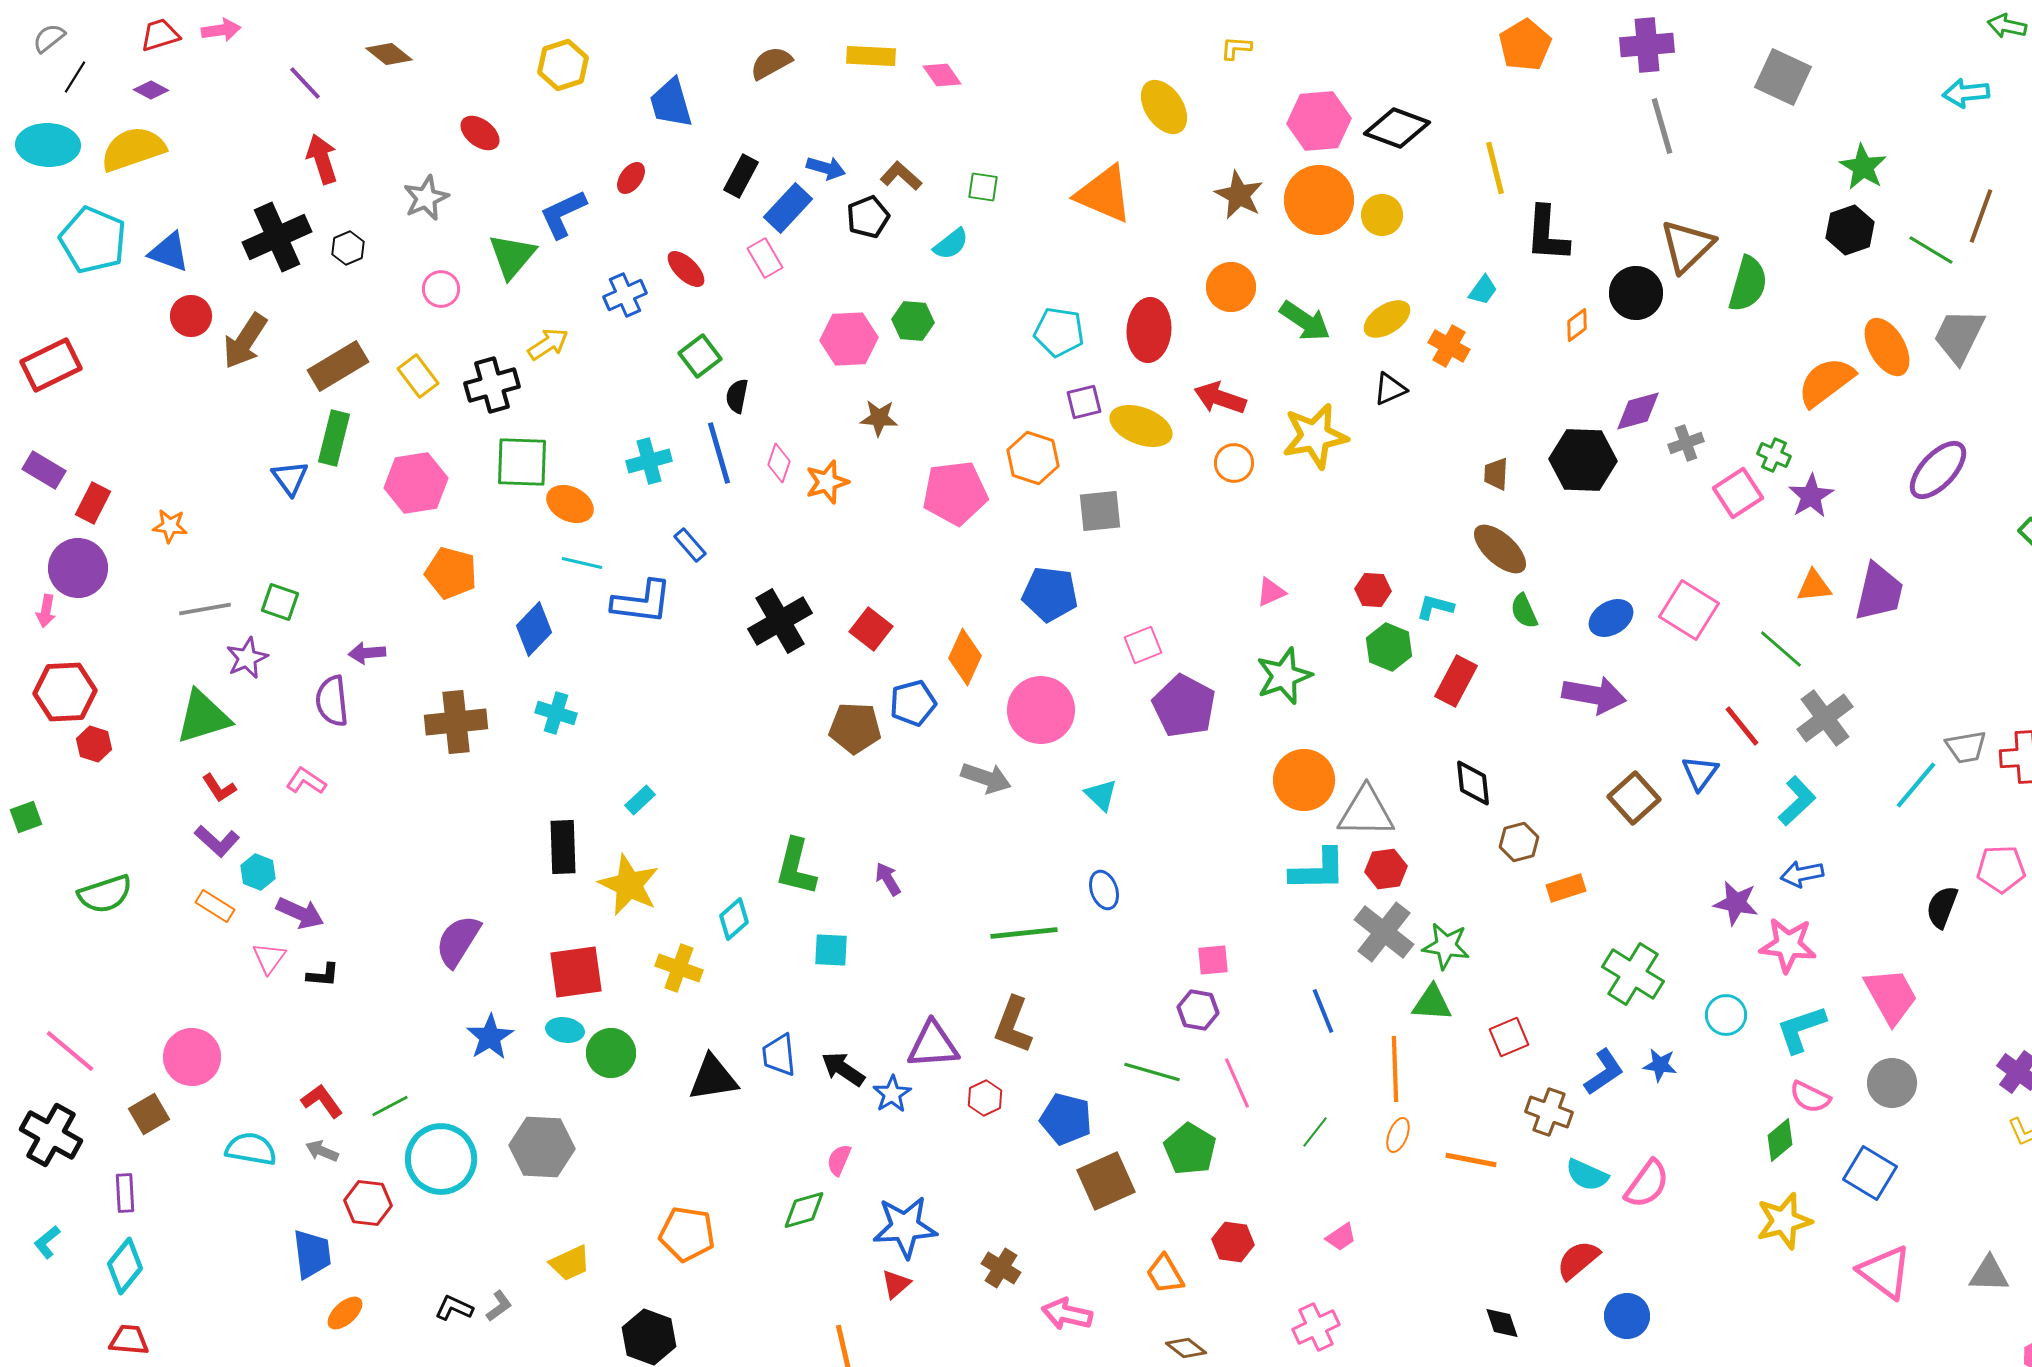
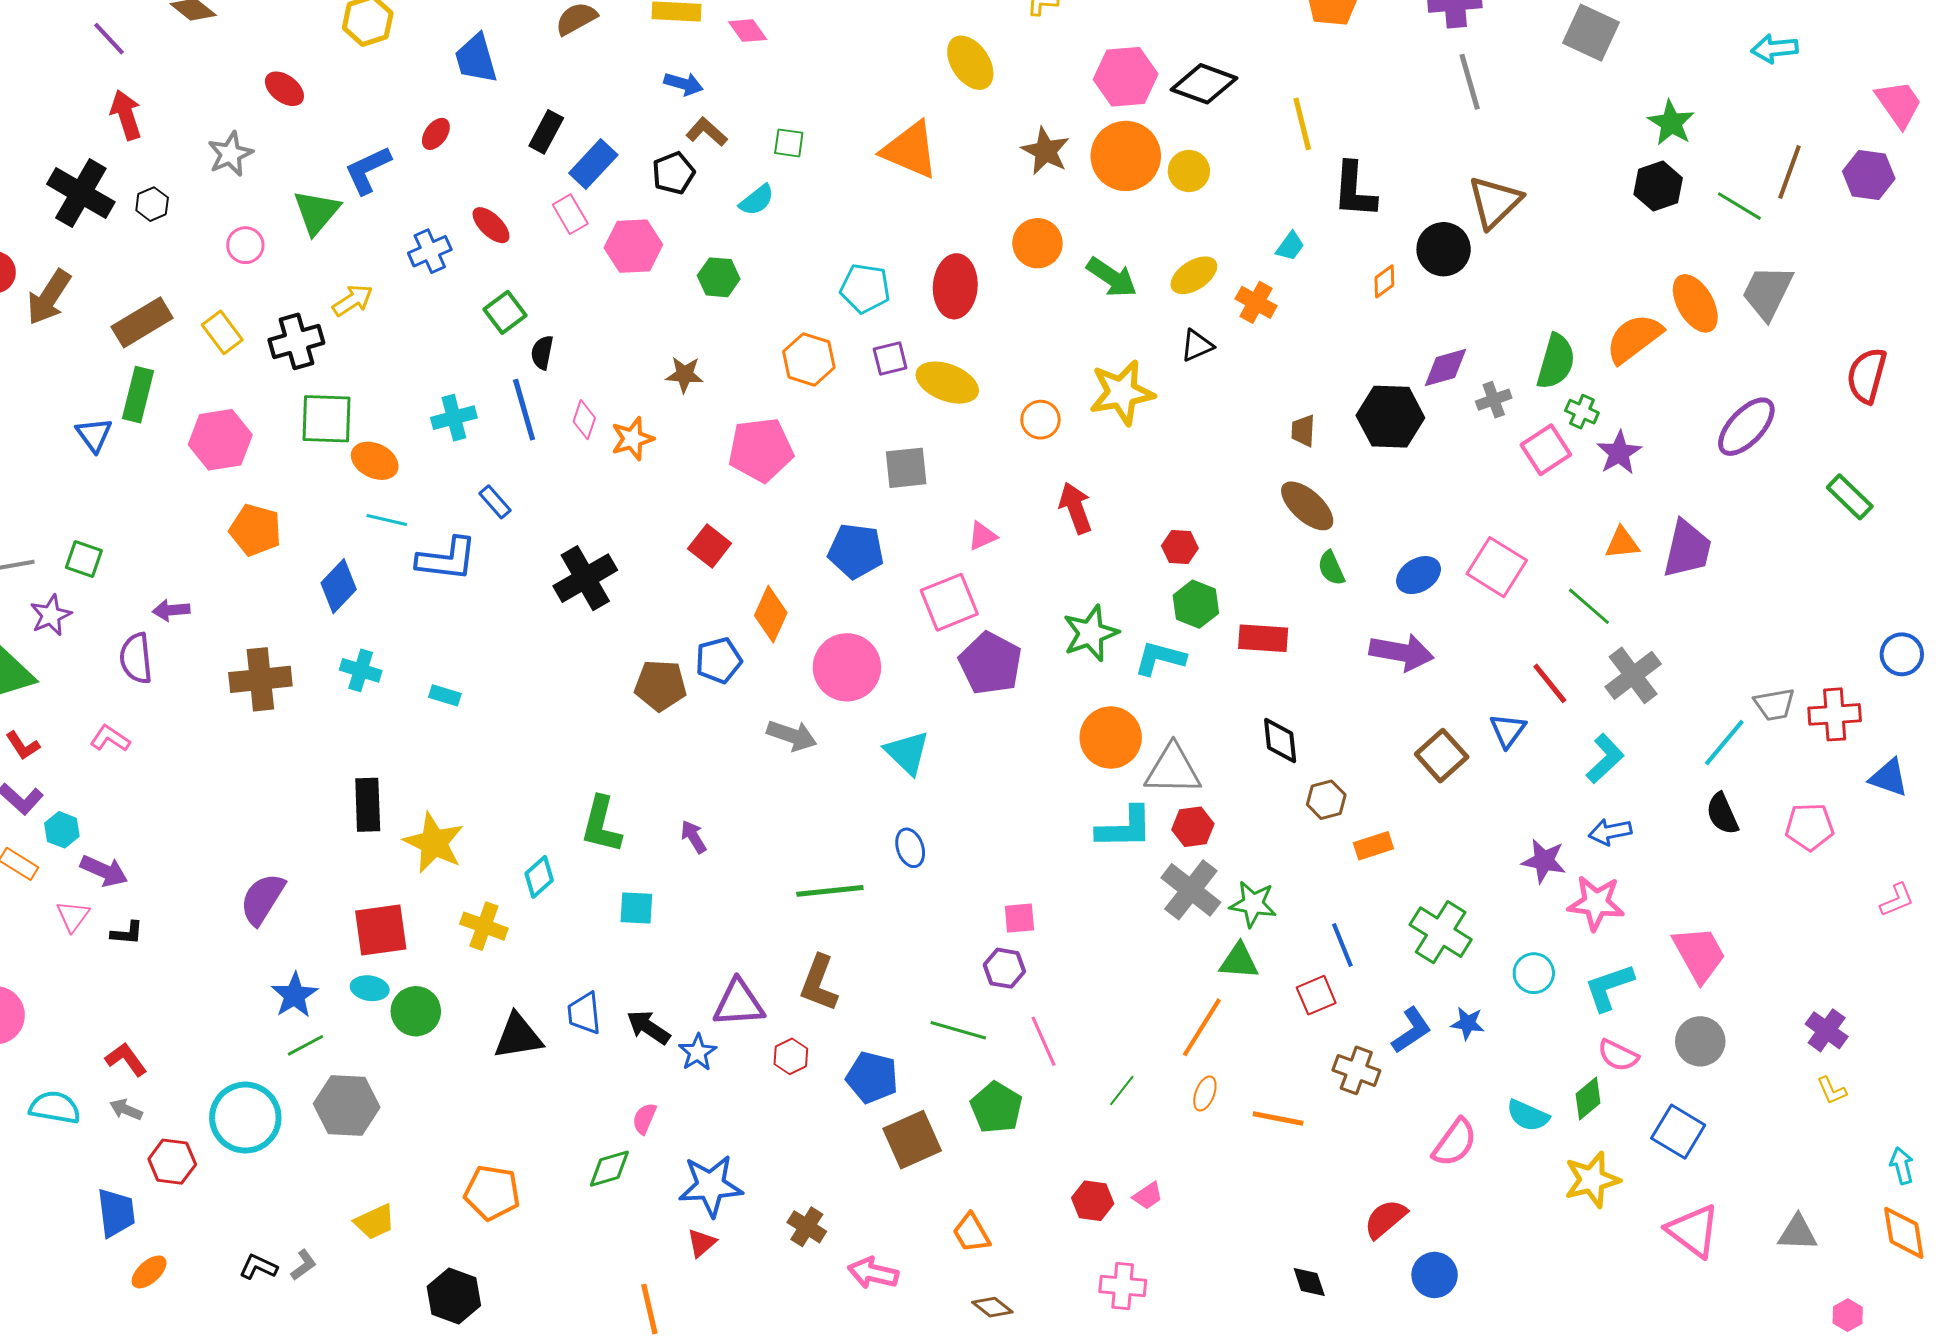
blue arrow: (826, 168) -> (684, 84), moved
black cross: (277, 237) -> (81, 193), turned -36
green semicircle: (1748, 284) -> (1556, 362), moved
pink hexagon: (849, 339) -> (633, 246), moved
red arrow: (1220, 398) -> (1076, 508), moved, turned 51
orange hexagon: (1033, 458) -> (809, 360), moved
pink triangle: (1271, 592) -> (982, 536), moved
cyan L-shape: (1435, 607) -> (1160, 658), moved, size x1.4
red square: (871, 629) -> (710, 546), moved
pink square: (1143, 645) -> (949, 602), size x1.5
red rectangle: (1456, 681) -> (1263, 638), turned 66
cyan triangle: (1101, 795) -> (907, 753), size x1.4
cyan rectangle: (640, 800) -> (445, 695), moved, turned 60
black semicircle: (1942, 907) -> (1722, 814), moved, turned -45
blue line: (1323, 1011) -> (1342, 945), moved
orange line: (1395, 1069) -> (1202, 1027), turned 34
green line: (390, 1106) -> (306, 1045), moved
cyan semicircle: (1587, 1175) -> (1528, 1116), moved
red hexagon: (1233, 1242) -> (1093, 1201), moved
pink cross: (1316, 1327) -> (1123, 1286), turned 30

